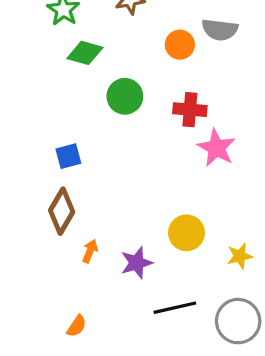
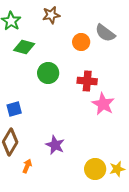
gray semicircle: (220, 30) -> (105, 33), turned 30
yellow circle: (186, 233) -> (95, 169), moved
purple star: (137, 263) -> (55, 145), moved, turned -30

